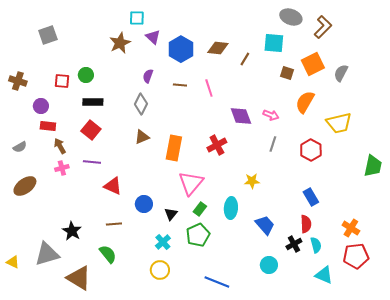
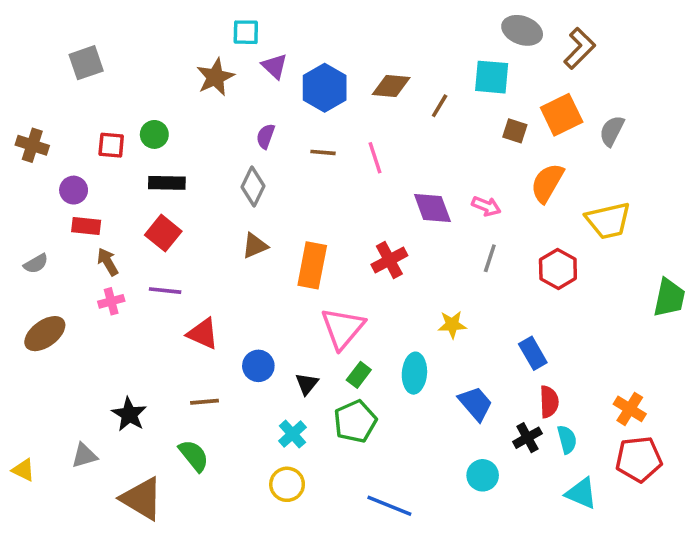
blue rectangle: (311, 197) -> (533, 353), moved
gray triangle: (47, 254) -> (84, 456), size x0.6

